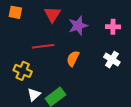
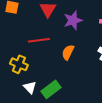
white triangle: (34, 94) -> (30, 87), turned -32

